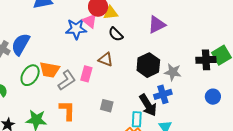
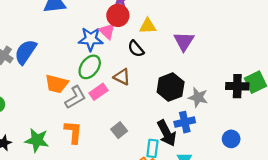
yellow triangle: (111, 13) -> (148, 26), moved
purple triangle: (157, 25) -> (184, 41), turned -36
pink rectangle: (86, 74) -> (98, 92), turned 35
green ellipse: (30, 75) -> (90, 67), moved
blue circle: (213, 97) -> (231, 139), moved
gray square: (107, 106) -> (119, 130), turned 32

